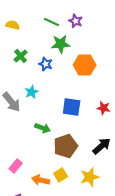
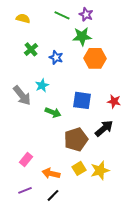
green star: (61, 44) -> (82, 36), moved
green arrow: (43, 128) -> (53, 112), moved
black arrow: (102, 146) -> (104, 128), moved
yellow square: (61, 175) -> (79, 168), moved

